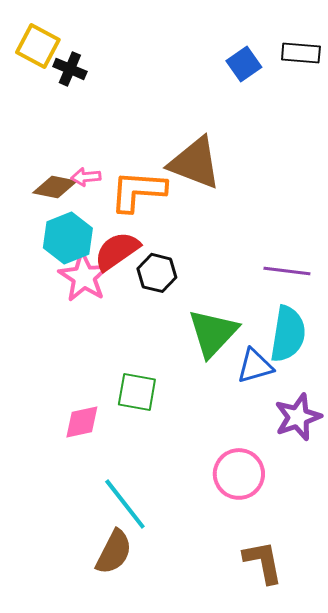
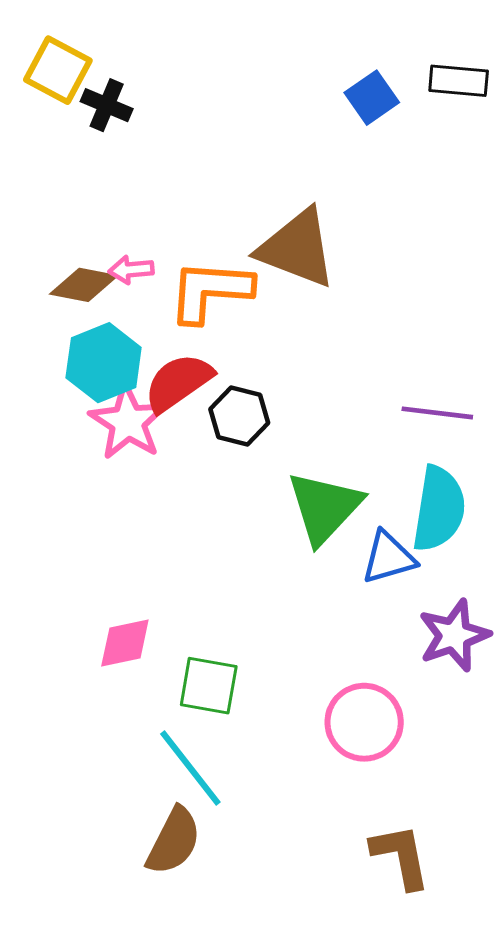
green square: (137, 392) -> (209, 686), moved

